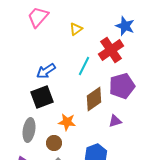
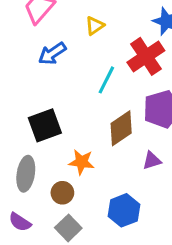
blue arrow: (46, 71) -> (52, 54), moved

